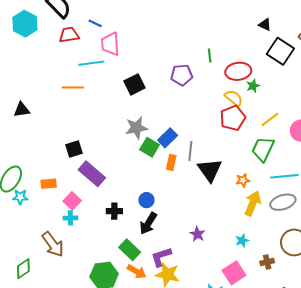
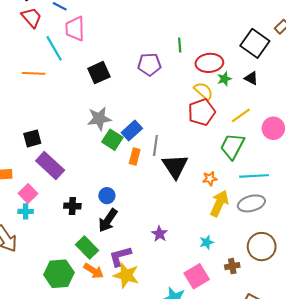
black triangle: (265, 25) -> (251, 78), moved
red trapezoid: (69, 35) -> (32, 17), turned 55
cyan line: (91, 63) -> (54, 48), turned 65

